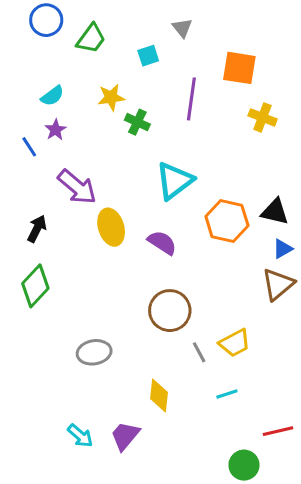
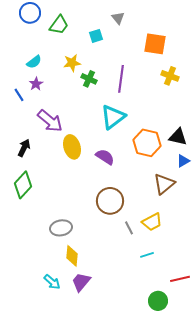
purple line: (191, 99) -> (121, 79), moved
brown triangle: (278, 284) -> (164, 184), moved
yellow diamond: (159, 396) -> (72, 256), moved

